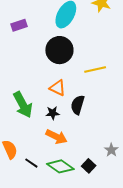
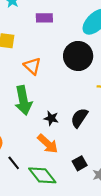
orange triangle: (58, 88) -> (32, 66), moved
black square: (89, 166) -> (80, 163), moved

